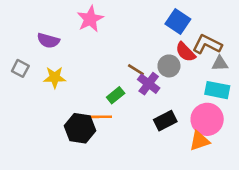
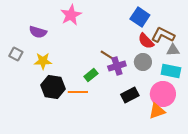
gray circle: (169, 66) -> (143, 62), moved
purple cross: (149, 84) -> (117, 66), turned 36
black hexagon: (80, 128) -> (53, 87), moved

